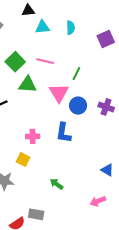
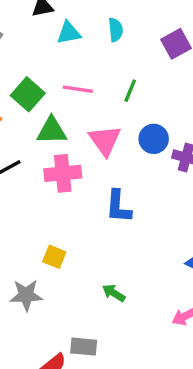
green line: (76, 74) -> (130, 91), moved
blue circle: (78, 106) -> (154, 139), moved
pink cross: (33, 136) -> (63, 173), moved, size x1.5

